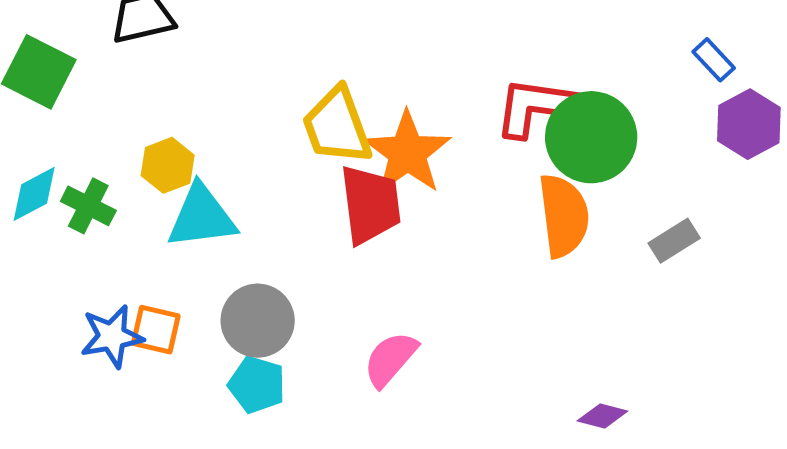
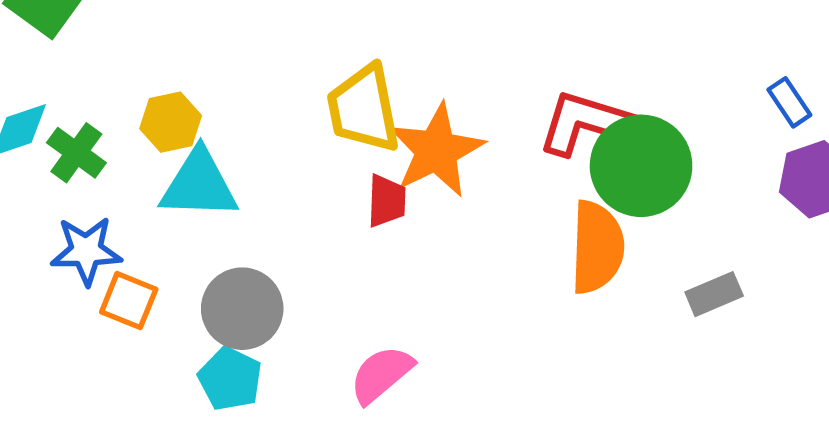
red trapezoid: (370, 204) -> (387, 201), size x0.6
blue star: (112, 336) -> (86, 251), moved

